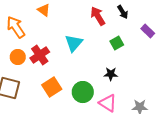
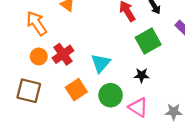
cyan triangle: (74, 43) -> (101, 63), moved
green square: (117, 43) -> (148, 41), size x1.6

